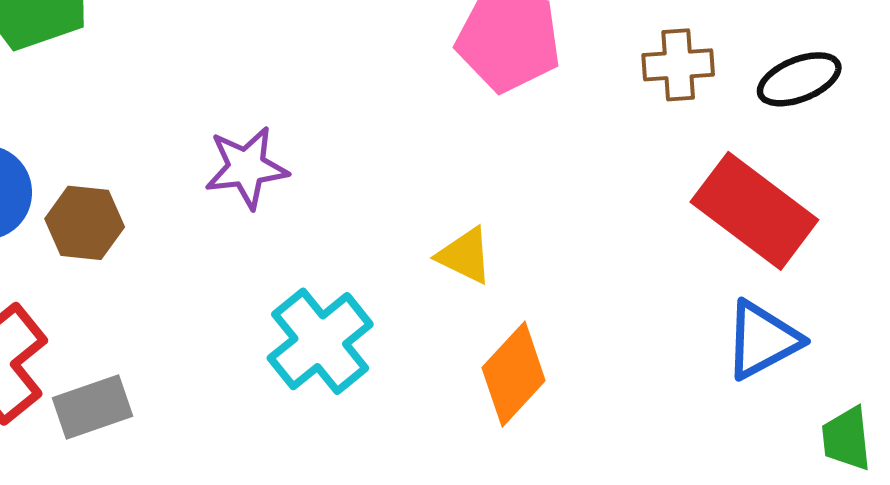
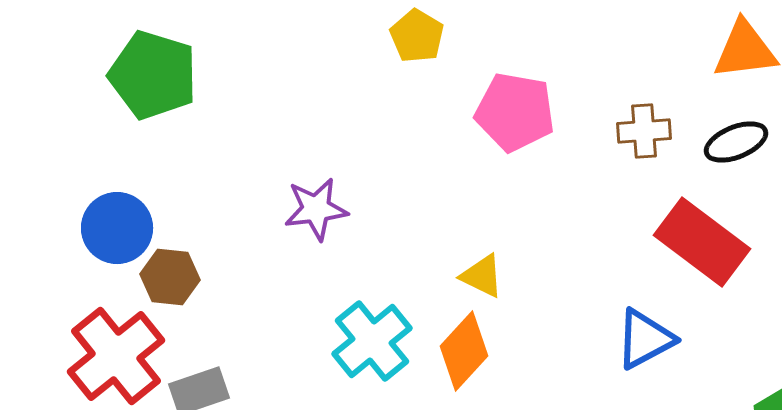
brown hexagon: (85, 223) -> (170, 277), moved
blue triangle: (762, 340) -> (645, 339), moved
orange diamond: (514, 374) -> (464, 351), moved

